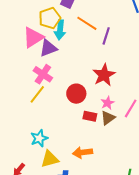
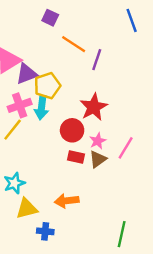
yellow pentagon: (50, 18) -> (47, 86), moved
cyan arrow: (60, 30) -> (41, 108), moved
pink cross: (43, 74) -> (20, 105), turned 36
red circle: (76, 94) -> (72, 130), moved

